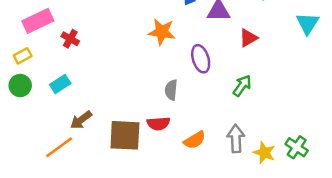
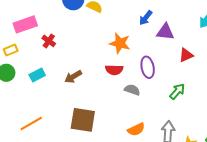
gray semicircle: (171, 90) -> (132, 90), moved, turned 98
brown arrow: (81, 120) -> (73, 77), moved
red semicircle: (158, 123) -> (114, 70), moved

